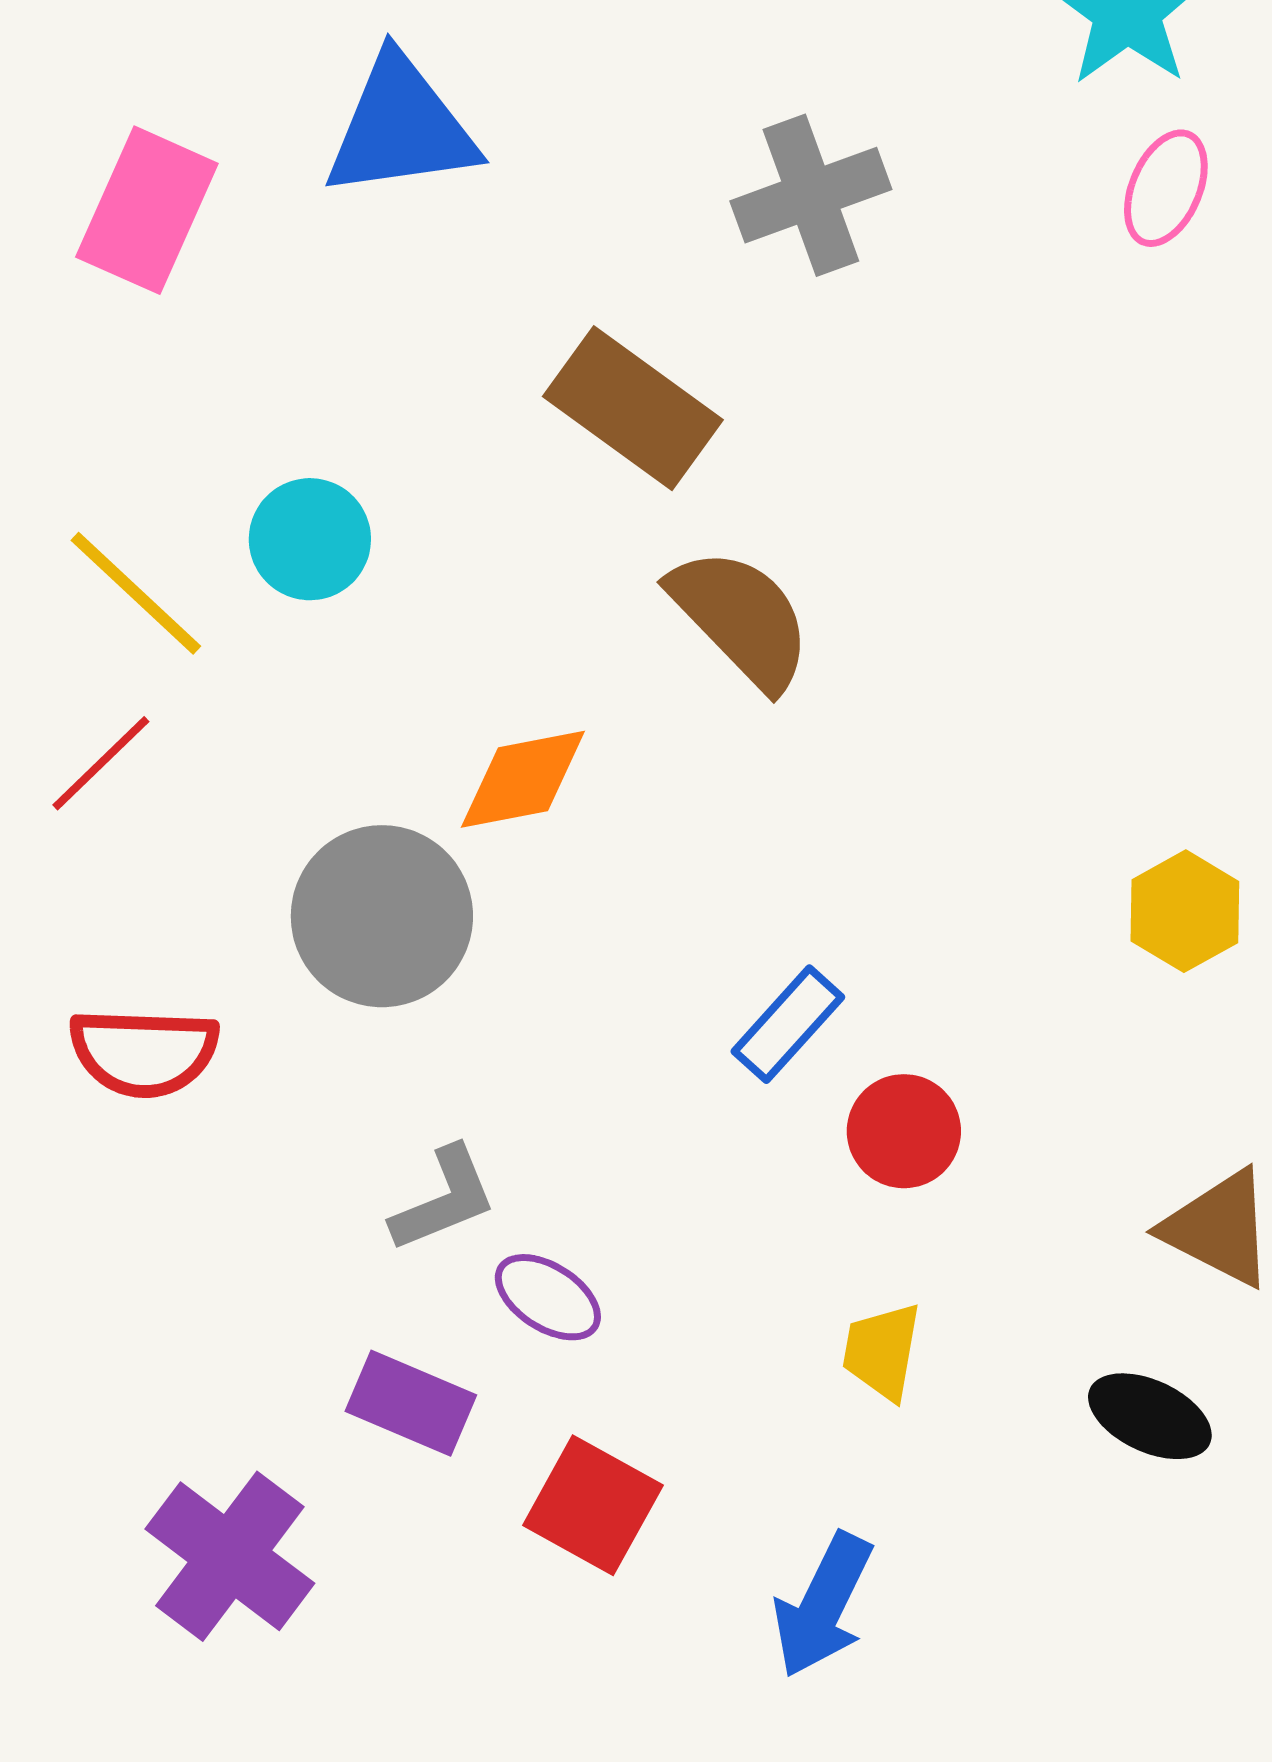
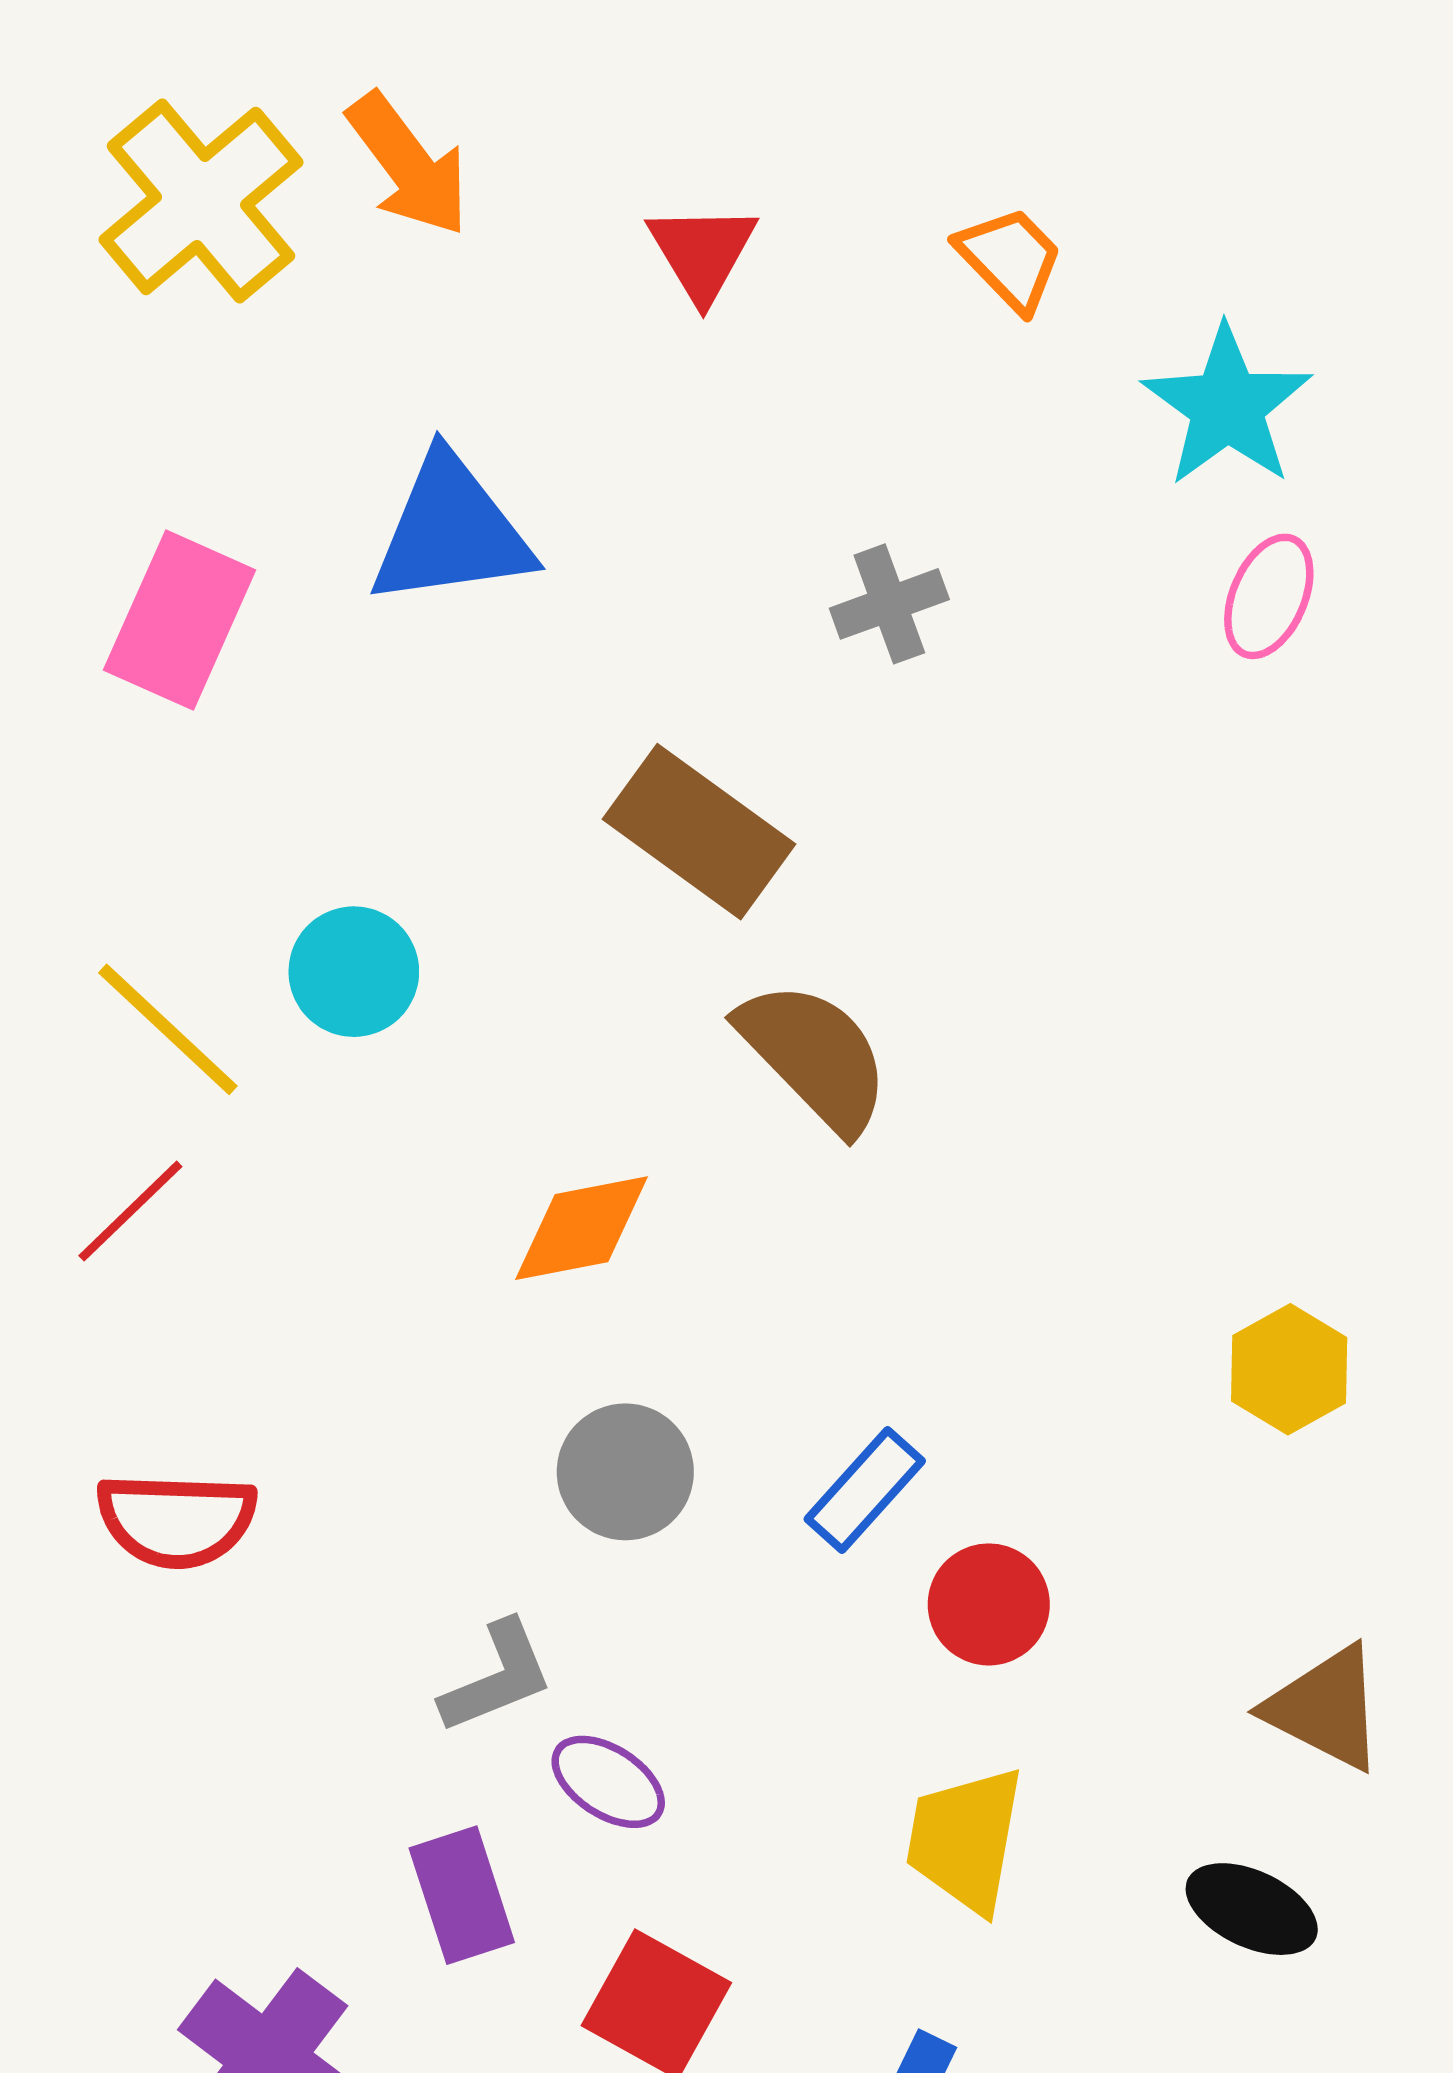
gray cross: (811, 195) -> (889, 604), size x0.7
gray circle: (382, 916) -> (625, 1472), moved, size x0.7
yellow trapezoid: (882, 1351) -> (965, 1840), size x1.4
purple rectangle: (411, 1403) -> (462, 1895), turned 49

